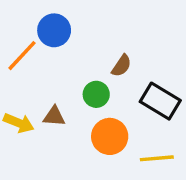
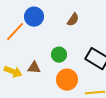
brown semicircle: (121, 66) -> (73, 20), moved

